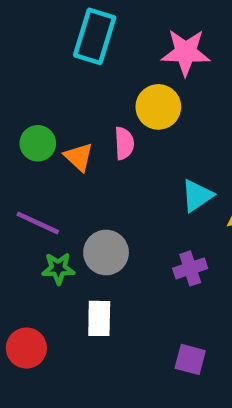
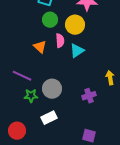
green circle: (38, 143) -> (50, 20), moved
cyan triangle: (197, 196) -> (77, 51), moved
white rectangle: (99, 318) -> (49, 118), turned 63

